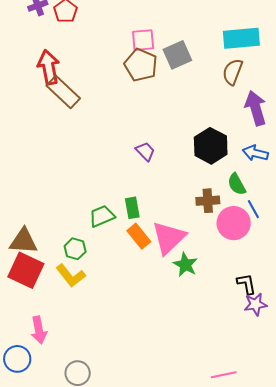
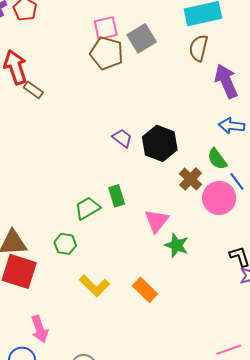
brown rectangle: (63, 92) -> (33, 90), size x0.6
black hexagon: (211, 146) -> (160, 143), moved
brown cross: (208, 201) -> (191, 179), turned -35
orange rectangle: (139, 236) -> (145, 290), moved
pink triangle: (169, 238) -> (157, 221), size x0.7
yellow L-shape: (71, 276) -> (94, 286), moved

